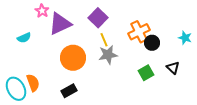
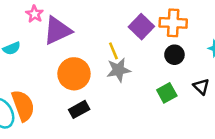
purple square: (98, 18) -> (141, 27), moved
orange cross: (139, 32) -> (173, 23), moved, turned 30
orange semicircle: (33, 83) -> (23, 106), size x1.4
black rectangle: (69, 91) -> (79, 109), moved

